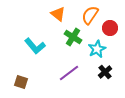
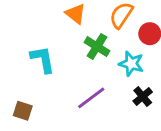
cyan L-shape: (35, 46) -> (43, 59), turned -150
cyan star: (97, 49) -> (131, 64), turned -30

